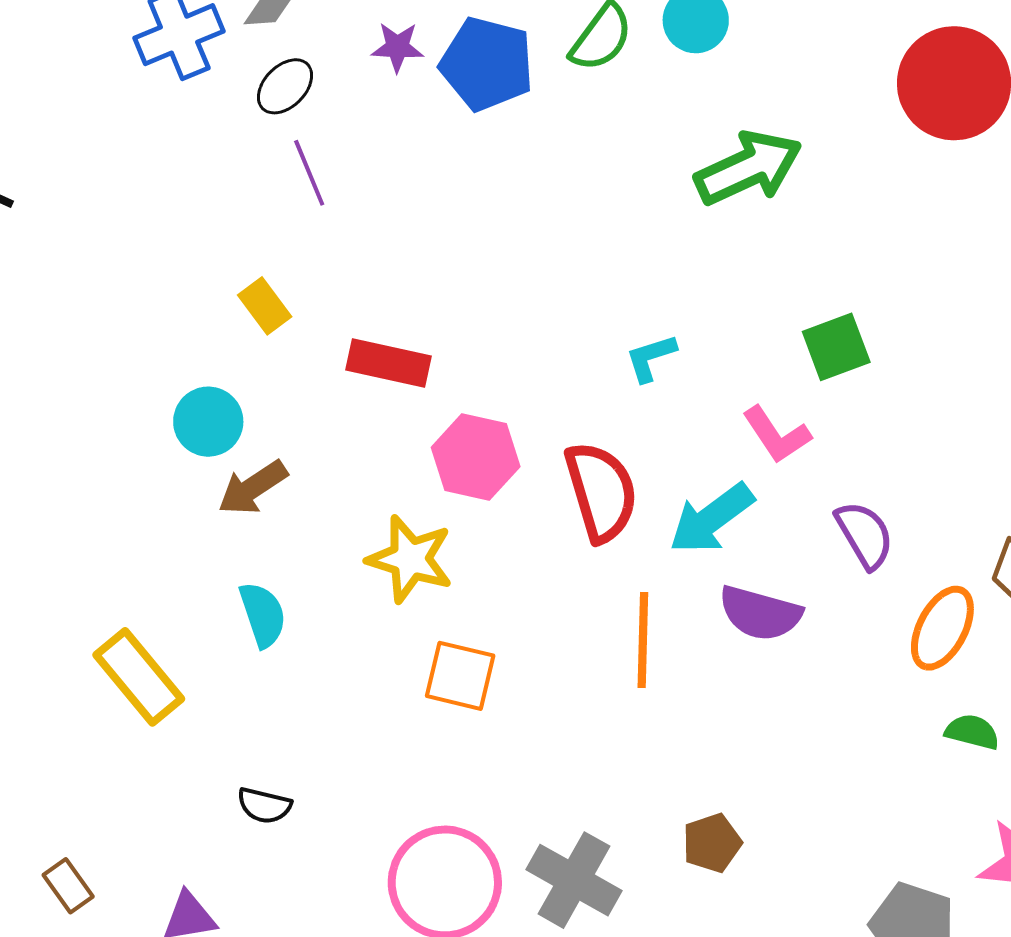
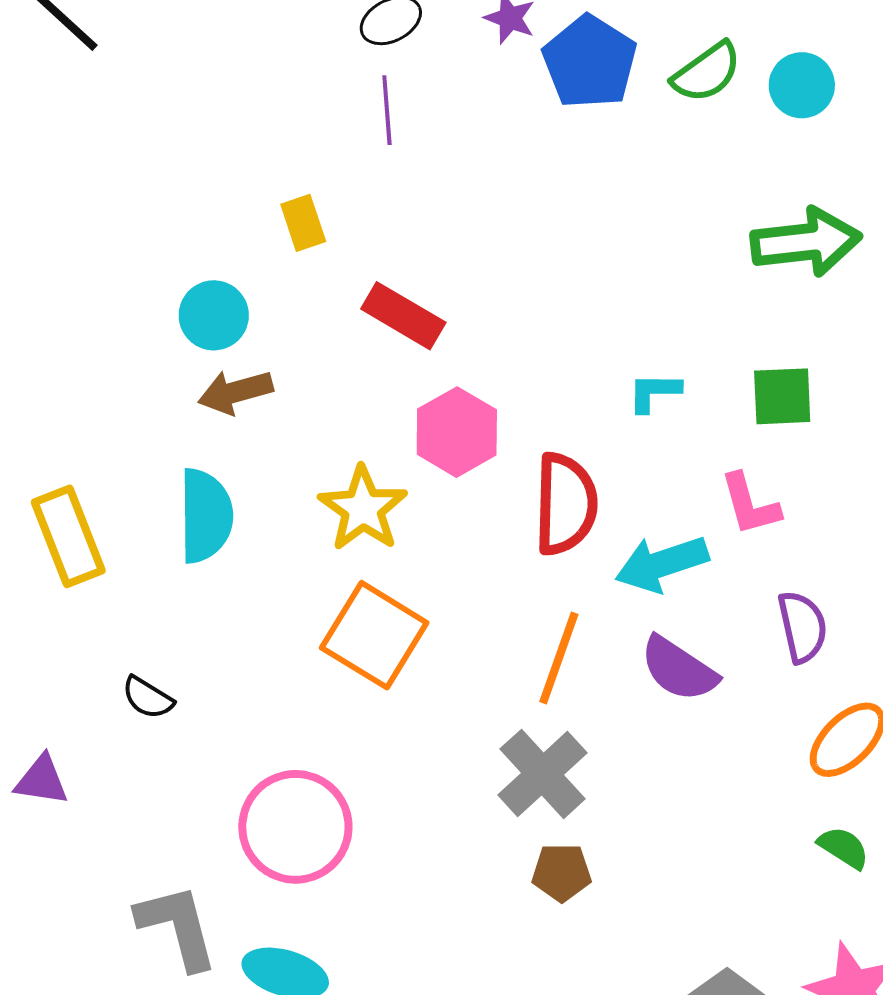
green square: (836, 347) -> (782, 396), moved
cyan semicircle: (263, 615) -> (206, 516), size x1.4
orange square: (460, 676) -> (374, 635), size x1.4
gray cross: (574, 880) -> (543, 774), moved

